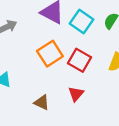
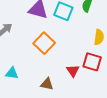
red square: (80, 60) -> (92, 62), moved

